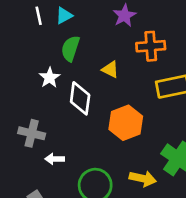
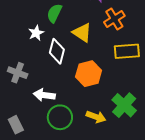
orange cross: (151, 46) -> (114, 19), turned -35
yellow triangle: (110, 69) -> (82, 33), size x1.5
white arrow: (55, 159) -> (44, 95), moved, size x1.5

